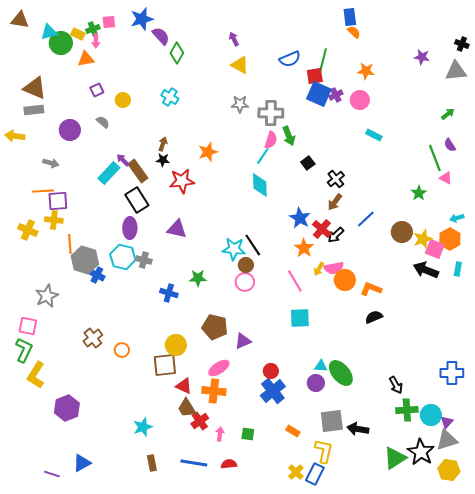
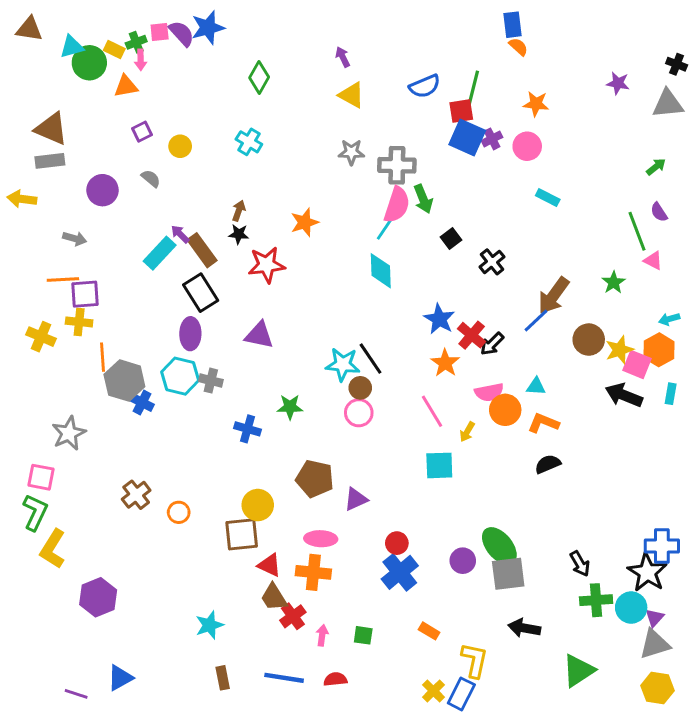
purple semicircle: (161, 36) -> (182, 33), moved
pink semicircle: (271, 140) -> (397, 205), size x1.4
brown arrow: (335, 202) -> (554, 296), moved, size x1.5
yellow arrow: (319, 269) -> (467, 432), moved
cyan triangle: (321, 366) -> (536, 386), moved
pink ellipse: (219, 368) -> (321, 539), turned 35
gray square: (332, 421) -> (508, 574), moved
black star: (421, 452) -> (647, 572), moved

